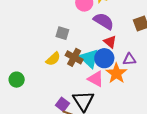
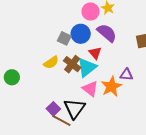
red triangle: (110, 42) -> (95, 53), moved
cyan triangle: (89, 58) -> (87, 67), turned 30
blue circle: (104, 58) -> (81, 34), moved

